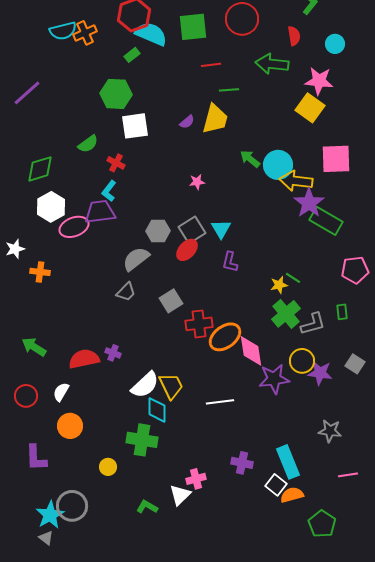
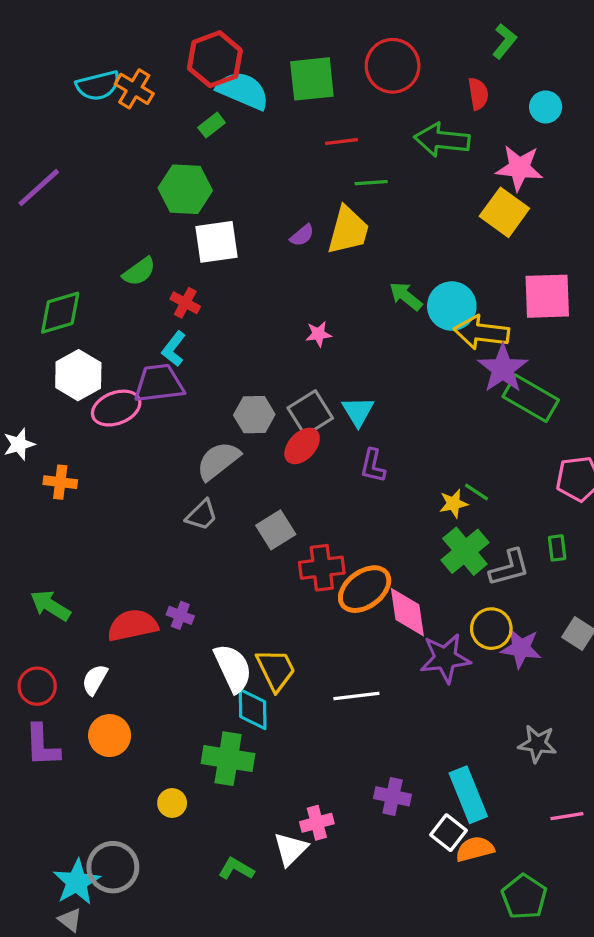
orange cross: (85, 33) -> (134, 89), turned -35
white semicircle: (145, 385) -> (233, 668), turned -72
purple L-shape: (36, 458) -> (42, 745), moved

